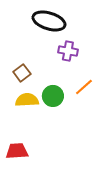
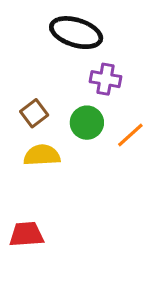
green circle: (53, 96) -> (87, 123), moved

